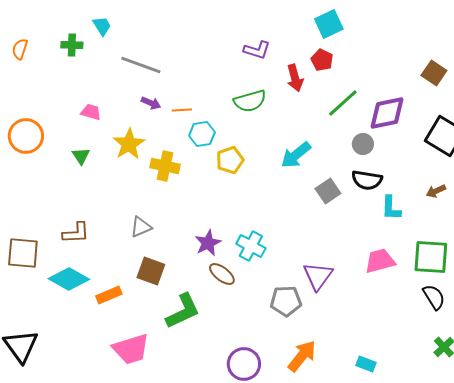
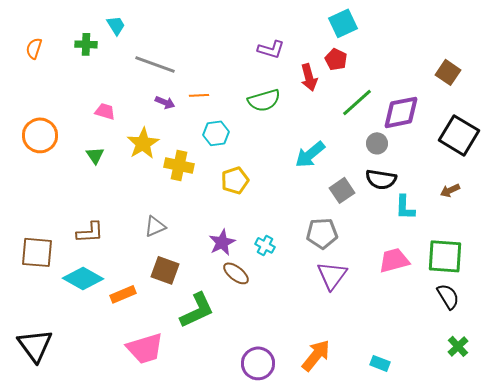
orange line: (182, 110) -> (199, 95), moved
yellow pentagon: (230, 160) -> (235, 180), moved
cyan cross: (251, 246) -> (265, 245), size x0.7
gray pentagon: (286, 301) -> (322, 233), moved

